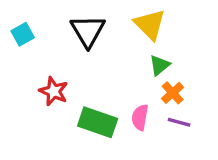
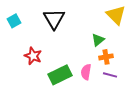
yellow triangle: (150, 24) -> (116, 15), moved
orange cross: (173, 93) -> (106, 57), turned 32
green rectangle: (98, 122) -> (60, 75), turned -45

